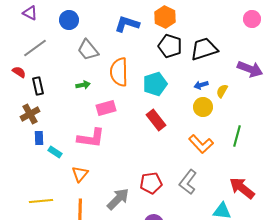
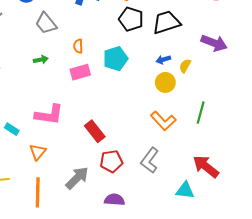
orange semicircle: (119, 72) -> (78, 46), size x0.5
pink rectangle: (106, 108) -> (80, 72), moved
red rectangle: (156, 120) -> (95, 131), moved

